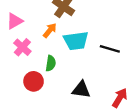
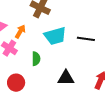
orange arrow: (50, 30) -> (20, 32), moved
red circle: (34, 81) -> (16, 83), moved

